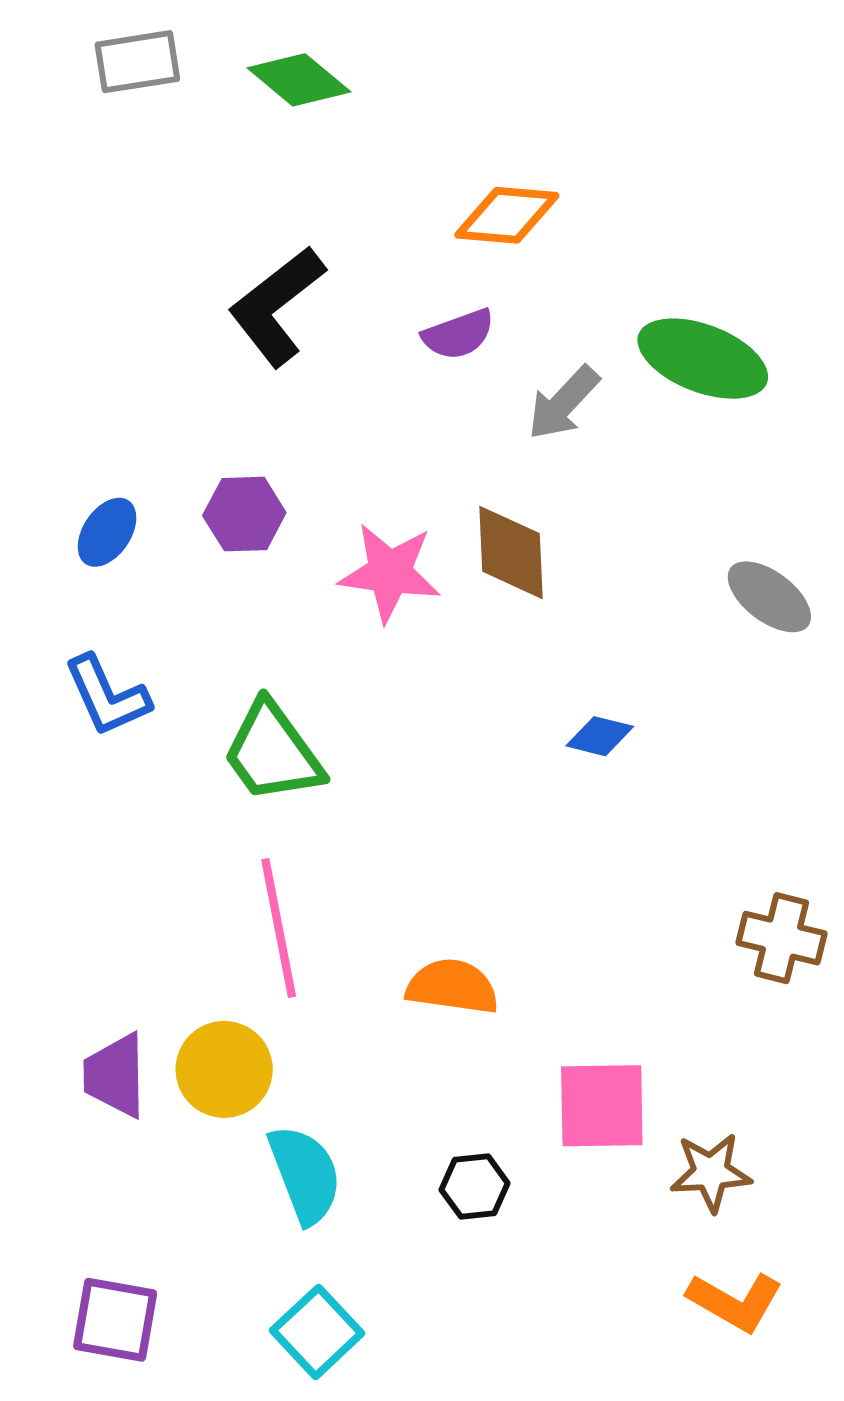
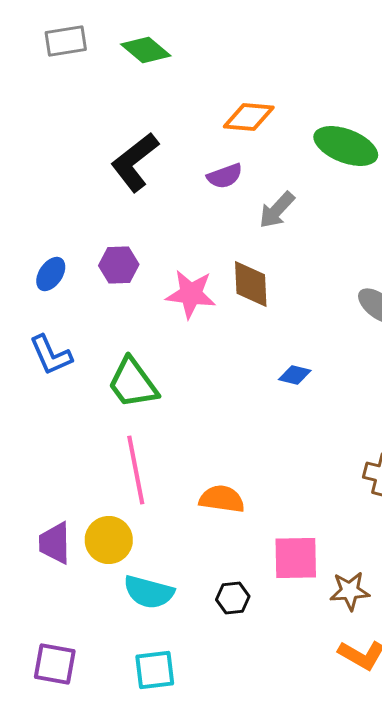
green ellipse: (703, 359) -> (346, 146), moved
cyan semicircle: (305, 1174) -> (149, 592), turned 126
cyan square: (317, 1332) -> (155, 670), turned 36

